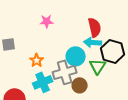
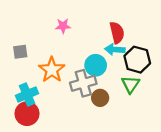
orange star: (37, 60) -> (52, 70), size x1.6
green triangle: (98, 66) -> (130, 84), moved
cyan cross: (43, 82) -> (27, 94), moved

